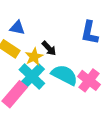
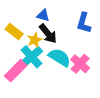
blue triangle: (17, 28) -> (43, 15), moved
black arrow: (49, 48) -> (48, 34), size x1.5

